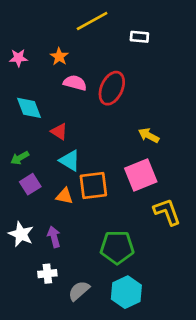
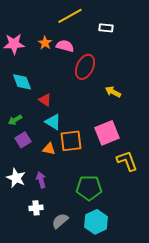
pink star: (18, 58) -> (14, 44), size x1.5
pink semicircle: (75, 83) -> (65, 46), moved
yellow arrow: (149, 136) -> (113, 92), moved

